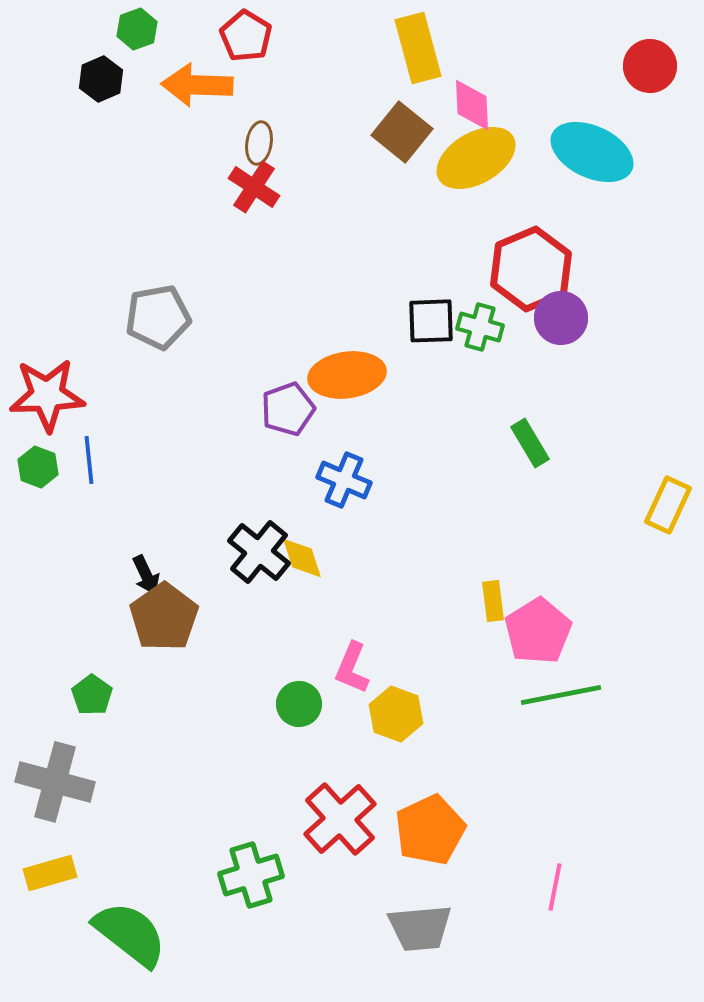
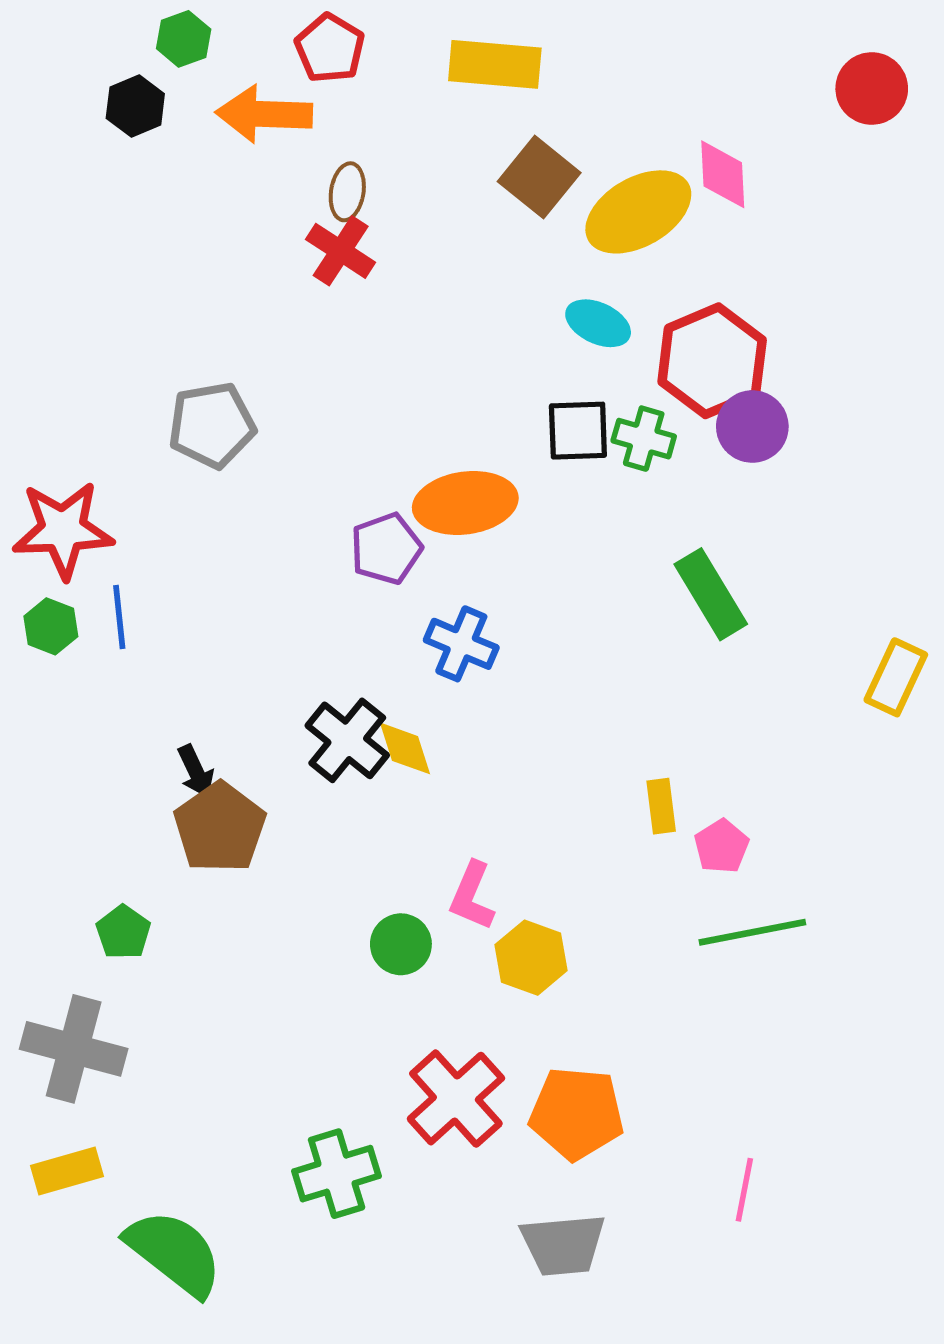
yellow rectangle: (418, 48) -> (495, 64), moved, turned -70
pink diamond: (472, 105) -> (723, 174), moved
cyan ellipse: (592, 152) -> (598, 323), moved, size x0.6
green rectangle: (530, 443) -> (711, 594), size x1.4
pink pentagon: (538, 631) -> (721, 846), size x0.6
orange pentagon: (430, 830) -> (577, 1113), turned 30

